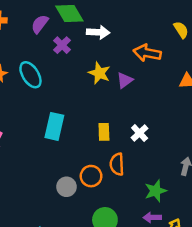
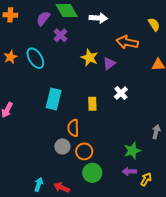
white arrow: (98, 32) -> (98, 18), moved
white cross: (140, 133) -> (121, 93), moved
orange semicircle: (117, 164) -> (73, 128), moved
orange circle: (91, 176) -> (84, 151), moved

